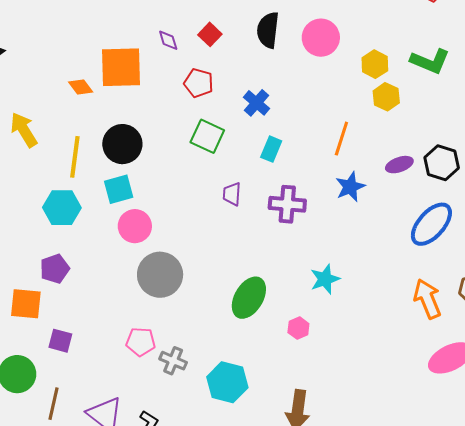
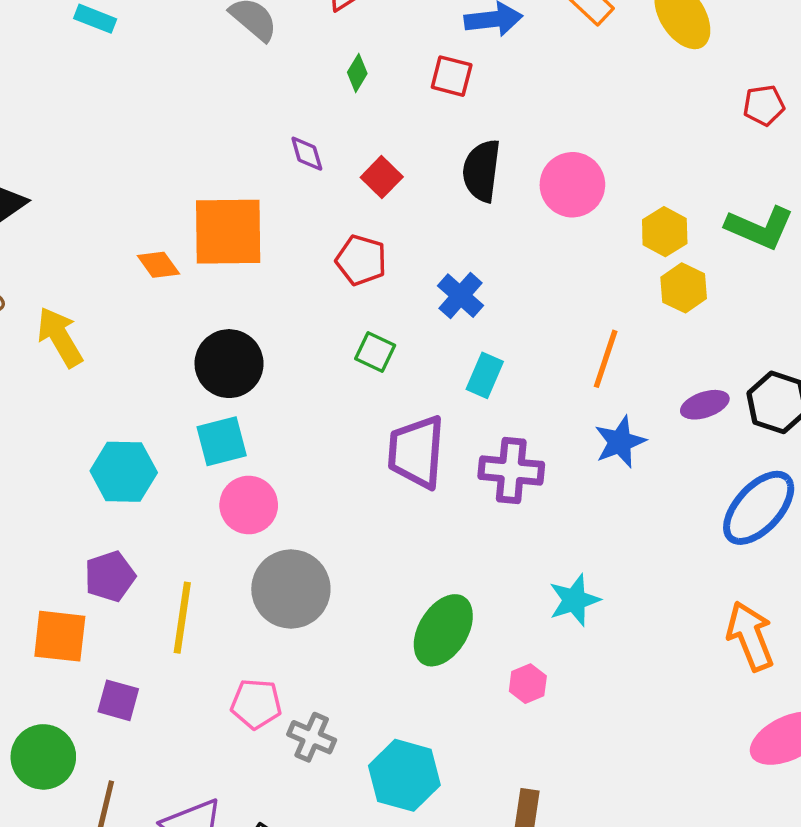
purple diamond: (168, 40) -> (307, 154), moved
green square: (207, 136) -> (375, 352), size x0.7
yellow line: (75, 157) -> (182, 618), moved
purple trapezoid: (232, 194) -> (416, 452), size x1.8

